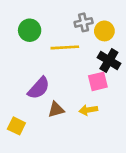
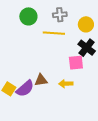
gray cross: (84, 22) -> (60, 15), moved
purple semicircle: (39, 88) -> (25, 89), moved

